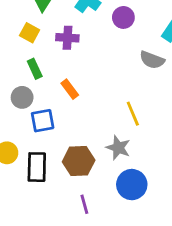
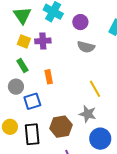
yellow square: (30, 33) -> (24, 41), moved
gray semicircle: (152, 60) -> (86, 47), moved
orange rectangle: (70, 89) -> (49, 77), turned 32

